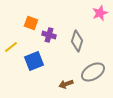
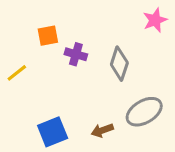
orange square: (31, 23) -> (48, 36), turned -32
blue square: (34, 61) -> (53, 132), moved

